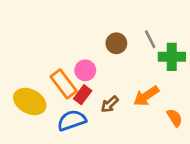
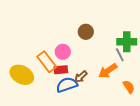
gray line: (150, 39) -> (120, 55), moved
red rectangle: (83, 95) -> (61, 70), turned 48
blue semicircle: (72, 120) -> (67, 85), moved

